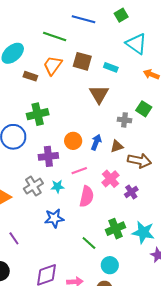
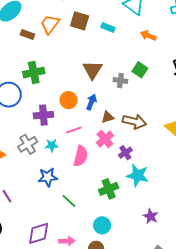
brown triangle: (99, 94) -> (92, 70), moved
brown triangle: (117, 146) -> (108, 117), moved
cyan star: (143, 232) -> (138, 175), moved
green line: (89, 243) -> (69, 201), moved

